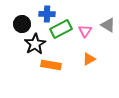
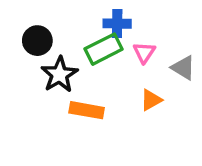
blue cross: (47, 14) -> (117, 24), moved
gray triangle: (108, 25) -> (183, 68), moved

